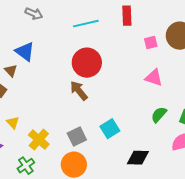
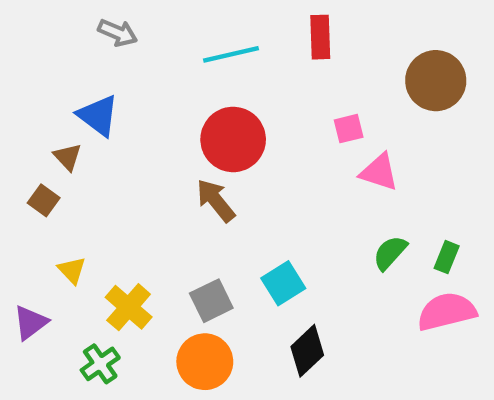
pink square: (151, 43) -> (349, 129), moved
black diamond: (138, 158) -> (307, 351), moved, turned -45

